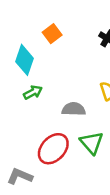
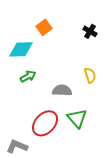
cyan diamond: (24, 60) -> (21, 49), turned 70

